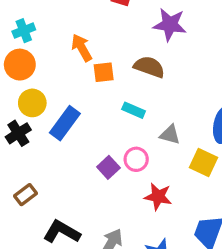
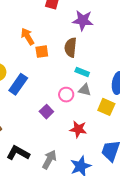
brown semicircle: (149, 67) -> (71, 47), turned -102
cyan rectangle: (134, 110) -> (82, 72), moved
pink circle: (136, 159) -> (66, 95), moved

